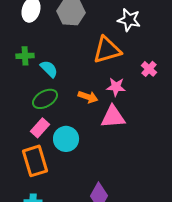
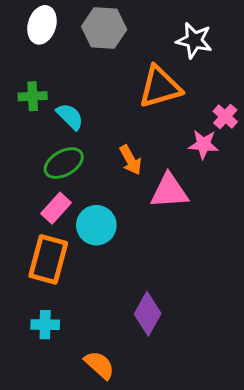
pink star: (116, 87) -> (203, 144), moved
orange arrow: (88, 97) -> (130, 160), turned 42
orange rectangle: (35, 161) -> (48, 259), turned 32

